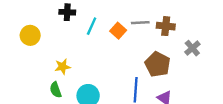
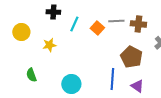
yellow star: (63, 67) -> (49, 45), moved
green semicircle: (56, 90) -> (31, 75), moved

